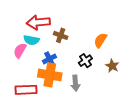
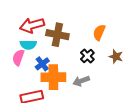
brown cross: (61, 35) -> (57, 35), size x1.5
blue cross: (49, 59) -> (42, 64), moved
gray arrow: (75, 83) -> (81, 81), turned 84

